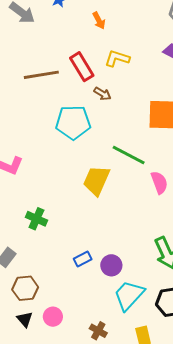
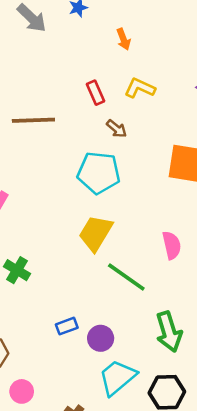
red rectangle: (82, 67) -> (95, 93), size x0.7
brown line: (41, 75) -> (33, 120), moved
cyan pentagon: (73, 122) -> (99, 173), moved
green line: (129, 155) -> (126, 277), moved

